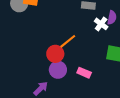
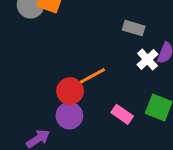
pink rectangle: (84, 73) -> (122, 114), moved

